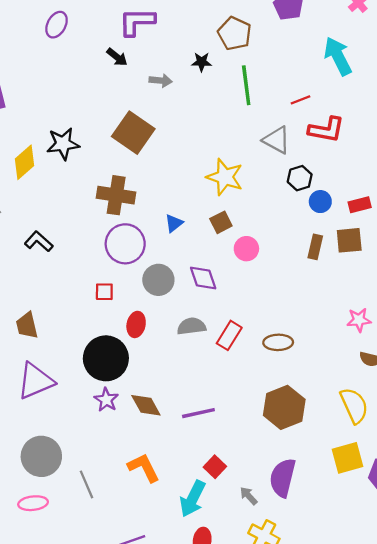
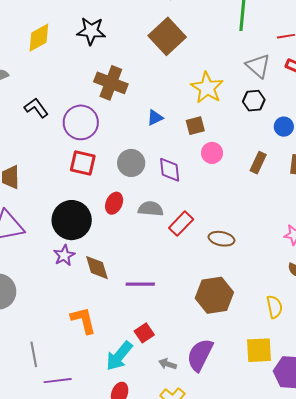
brown square: (133, 133) -> (167, 36), moved
black star: (63, 144) -> (91, 31), moved
black hexagon: (300, 178) -> (254, 101), moved
purple circle: (125, 244) -> (81, 122), moved
brown rectangle: (315, 247) -> (258, 163), moved
red square: (104, 292) -> (83, 163), size x1.5
red ellipse: (136, 324) -> (114, 203), moved
yellow semicircle: (354, 405) -> (274, 307), size x0.7
gray line: (87, 484) -> (34, 354), moved
gray arrow: (249, 496) -> (168, 364), turned -42

